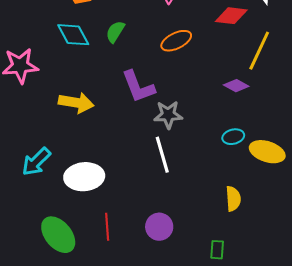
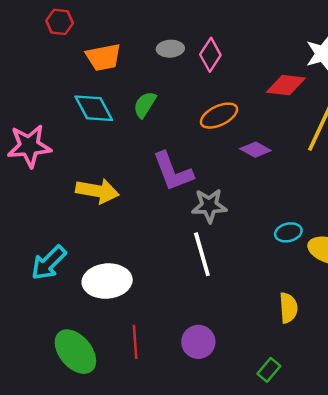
purple diamond: (236, 86) -> (255, 150), moved
green rectangle: (217, 250) -> (269, 370), turned 36

